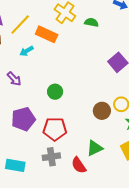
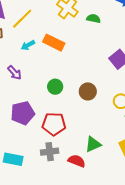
orange rectangle: (47, 34) -> (54, 43), moved
brown circle: (102, 111) -> (88, 91), moved
red semicircle: (79, 165) -> (77, 161), turned 144

